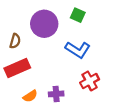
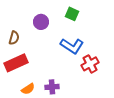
purple circle: (44, 24) -> (41, 22), size x0.6
red cross: (90, 81) -> (90, 64), moved

